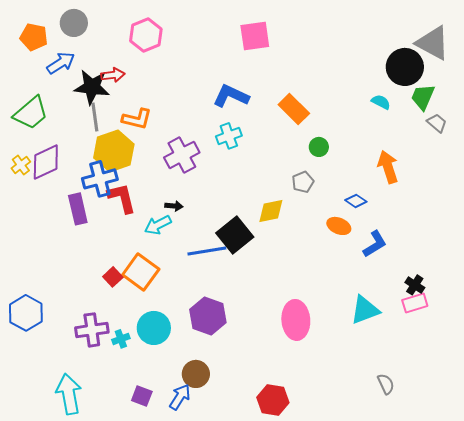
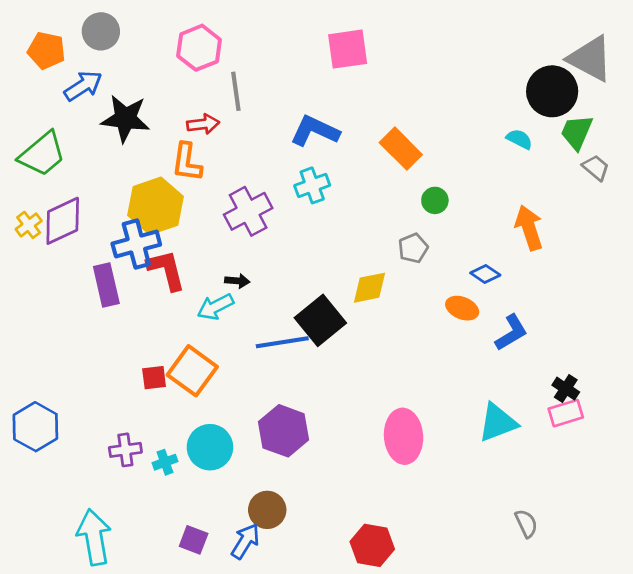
red arrow: (113, 75) -> (203, 124), moved
gray line: (95, 117) -> (236, 91), moved
orange L-shape: (137, 119) -> (187, 162), turned 84
red square: (113, 277) -> (154, 378), turned 36
purple cross: (92, 330) -> (125, 450), size x0.7

